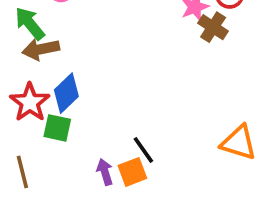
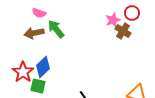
green arrow: (30, 23) -> (56, 29), moved
brown arrow: (41, 49) -> (34, 33), moved

